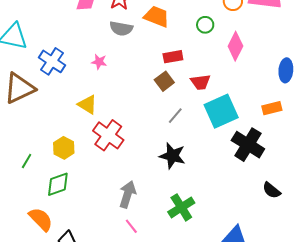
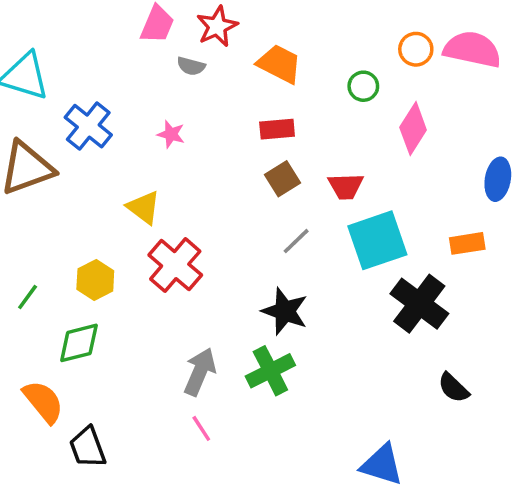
gray semicircle: (121, 28) -> (191, 66), moved, size x0.7
red rectangle: (173, 57) -> (277, 129), moved
green cross: (181, 207) -> (270, 371), moved

